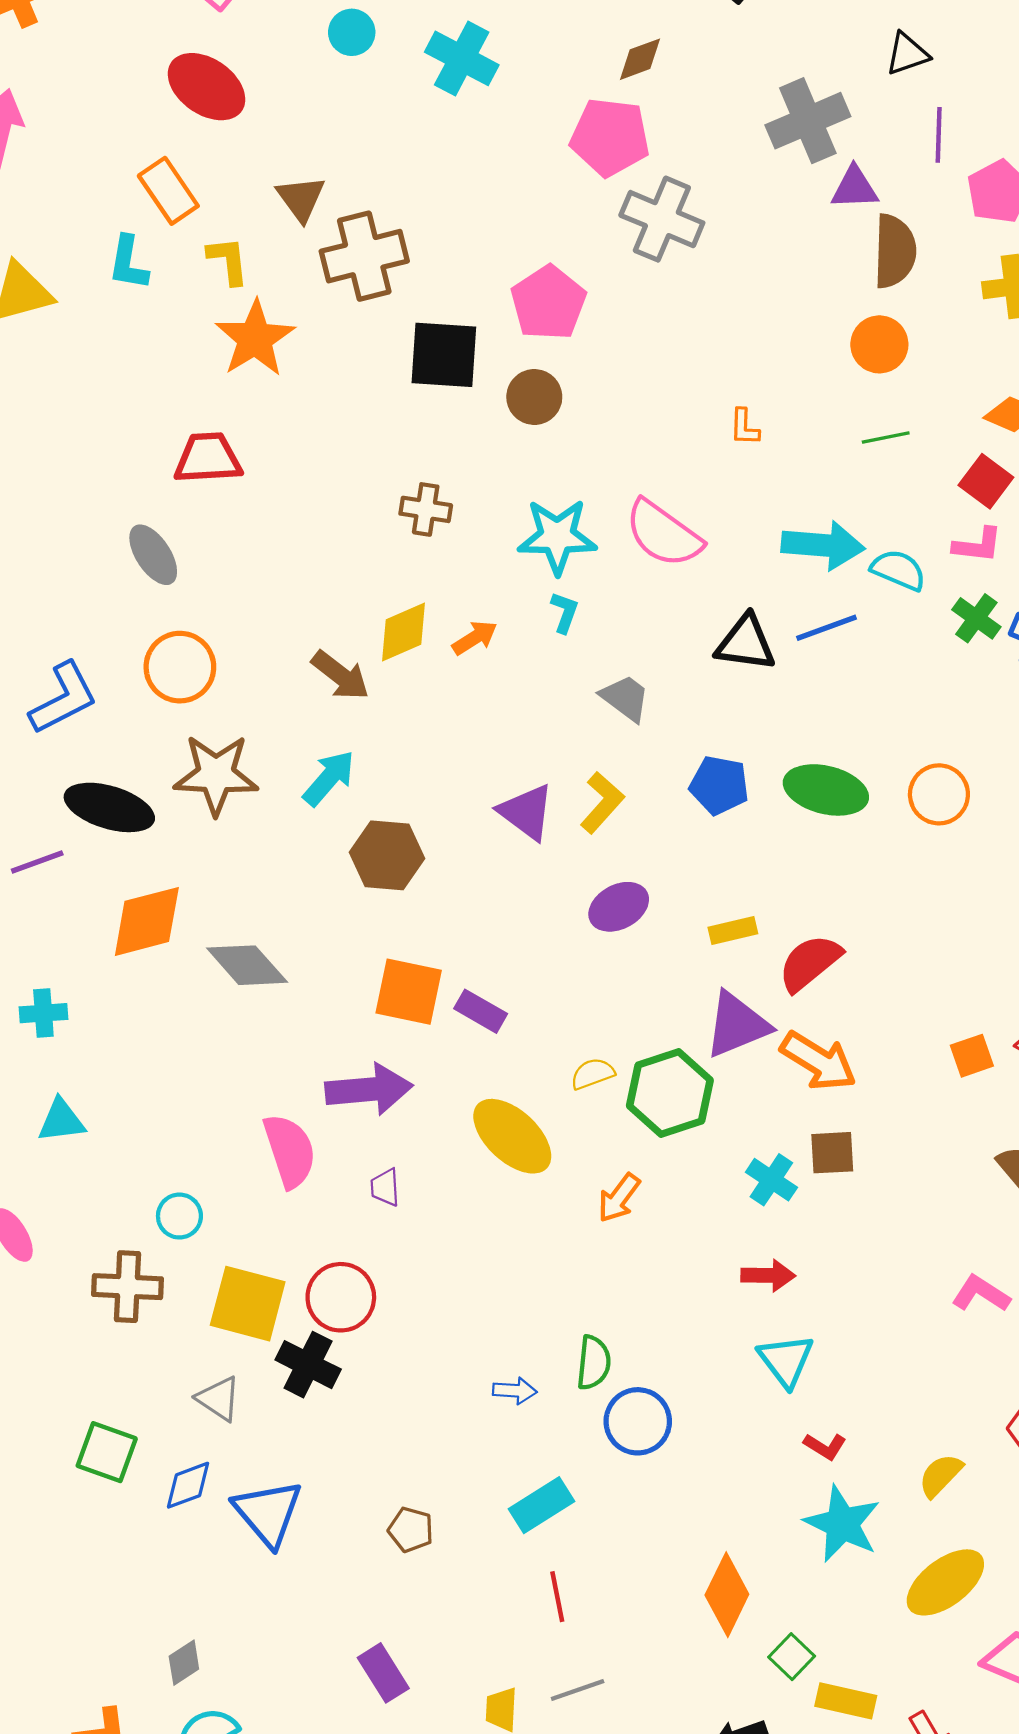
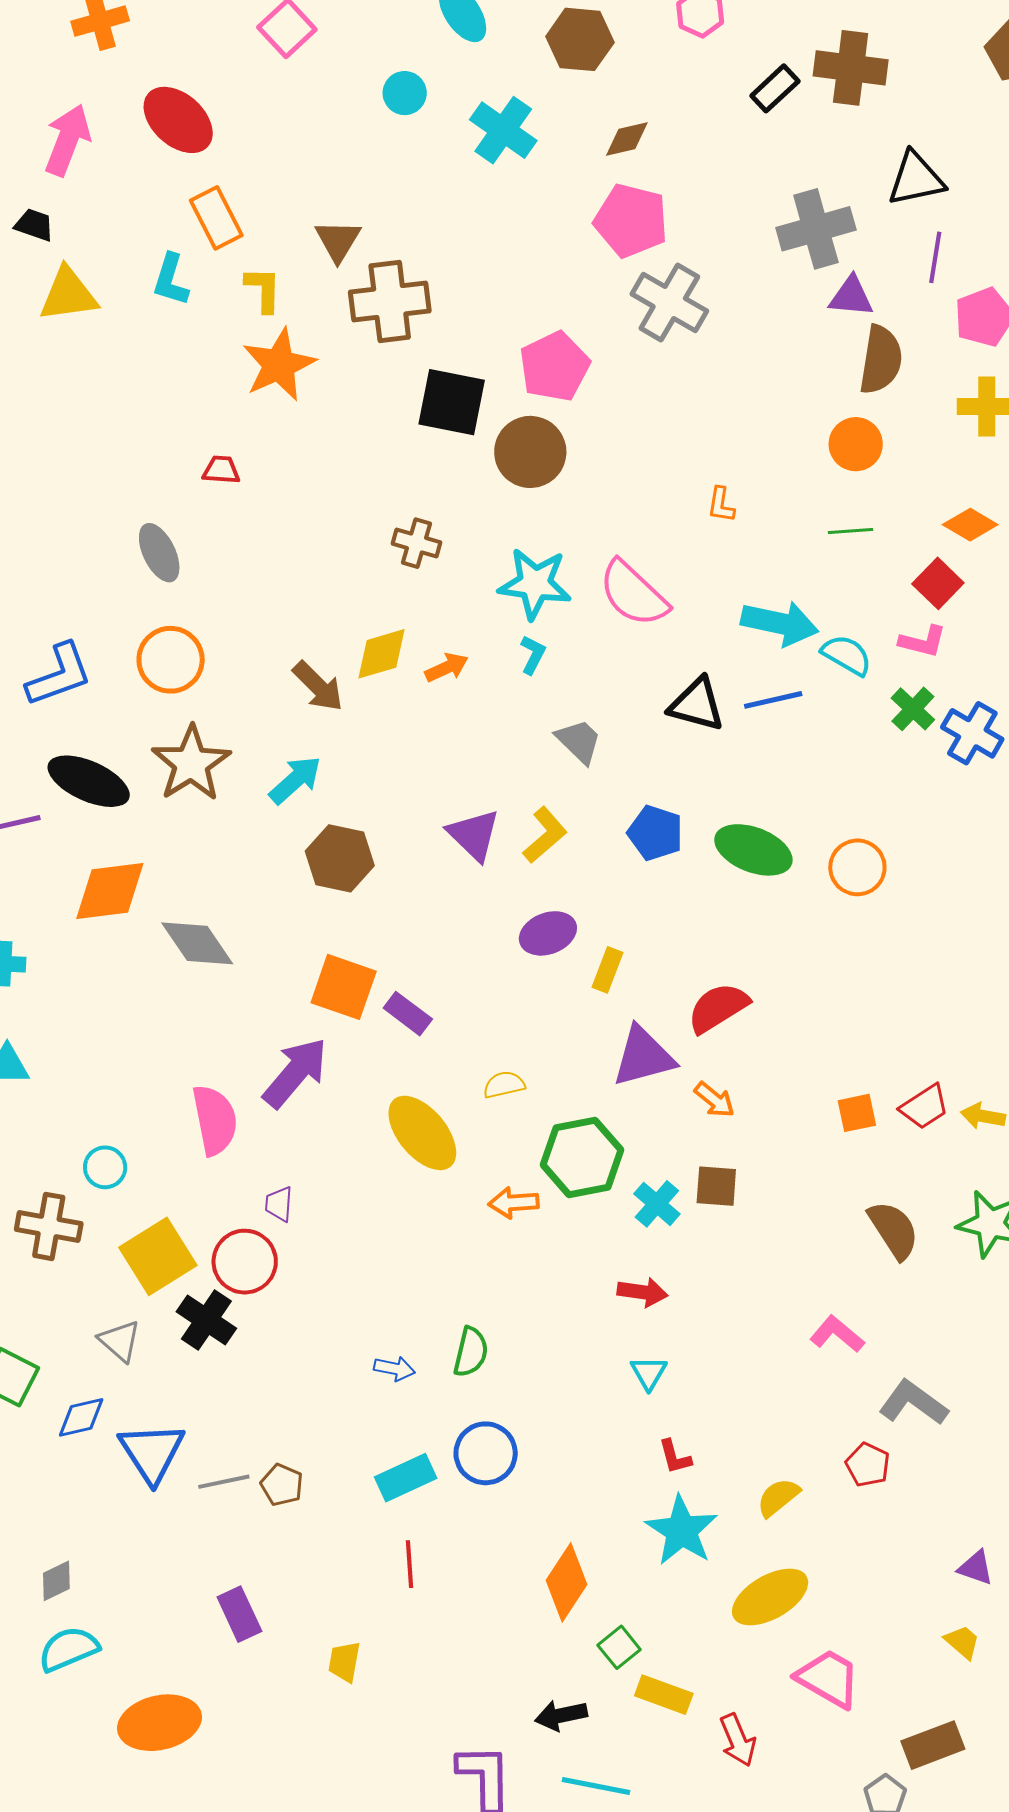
black triangle: (907, 54) -> (916, 179), size x1.4
brown diamond: (640, 59) -> (627, 139), moved
red ellipse: (207, 87) -> (178, 120), moved
brown circle: (534, 397) -> (530, 452), size x1.4
red trapezoid: (208, 458) -> (221, 470), size x0.6
brown star: (216, 775) -> (191, 763), turned 30
yellow rectangle: (733, 931) -> (607, 970), moved, turned -63
orange arrow: (818, 1061) -> (714, 1100), size x0.6
purple arrow: (369, 1089) -> (295, 1073), turned -52
green hexagon: (670, 1093) -> (582, 1157), moved
purple trapezoid: (385, 1187) -> (279, 1204), moved
orange arrow: (619, 1198) -> (514, 1203), turned 42
yellow square: (248, 1304) -> (158, 1256), turned 36
cyan triangle: (786, 1360) -> (649, 1373), size x0.7
blue circle: (638, 1421) -> (486, 1453), moved
red L-shape: (825, 1446) -> (675, 1457), turned 36
gray line: (578, 1690) -> (224, 1482), moved

